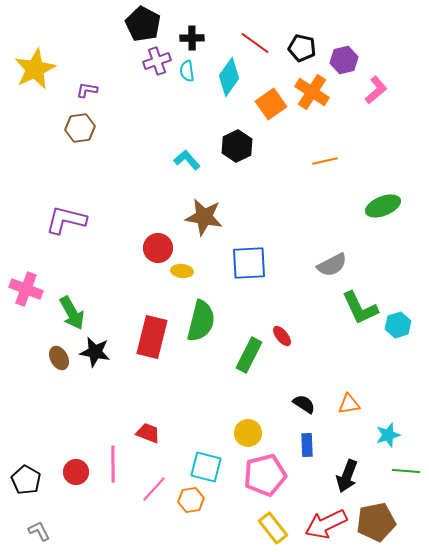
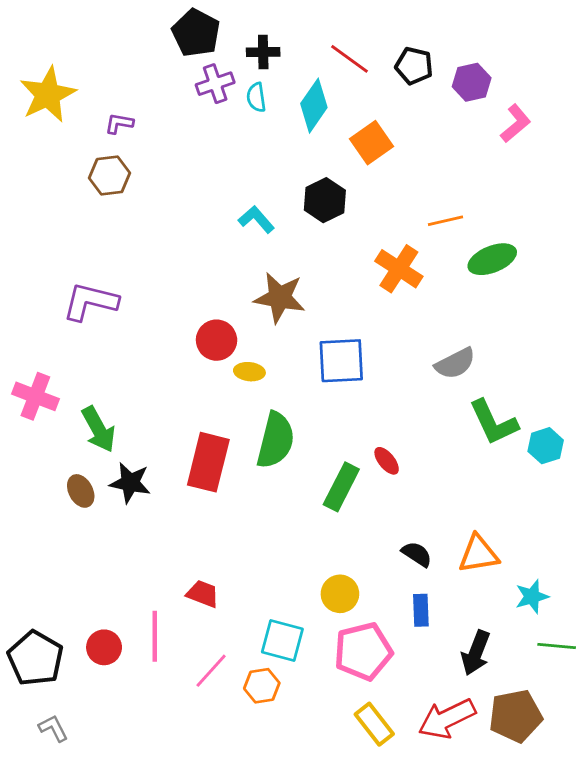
orange cross: (312, 92) -> (399, 269), moved
green ellipse: (383, 206) -> (492, 259), moved
orange triangle: (349, 404) -> (478, 554), size x1.4
black pentagon: (26, 480) -> (35, 658), size x1.4

